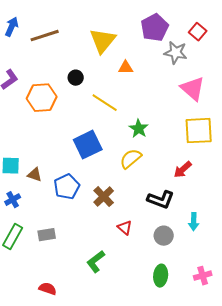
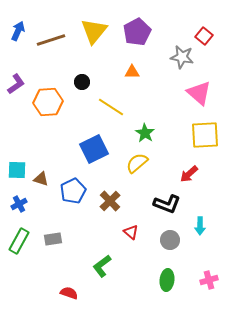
purple pentagon: (155, 28) -> (137, 32), moved
yellow triangle: (103, 41) -> (94, 31), moved
red semicircle: (48, 289) -> (69, 293), moved

